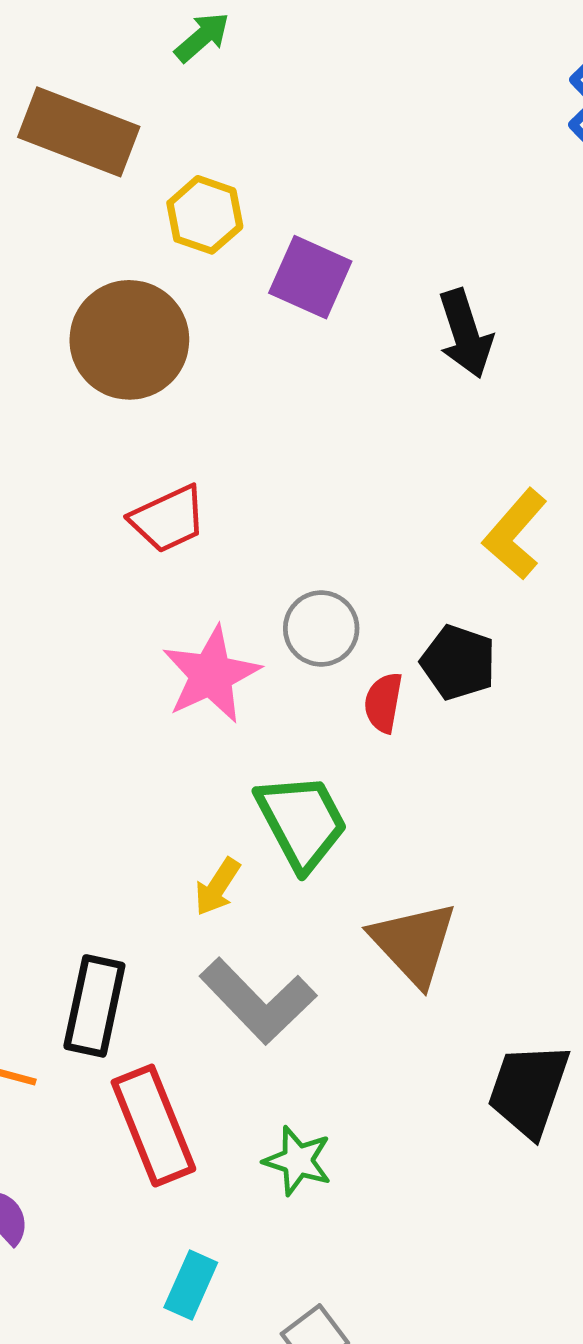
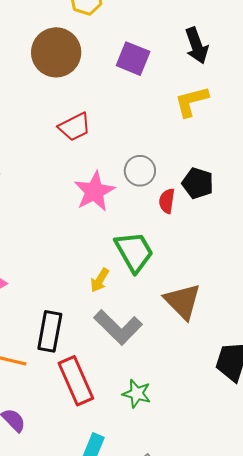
purple square: (310, 277) -> (133, 59), moved
yellow L-shape: (515, 534) -> (191, 101), moved, turned 36

